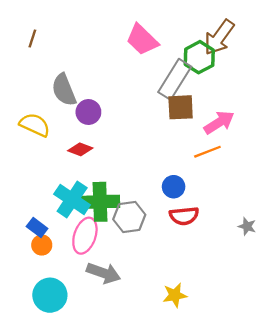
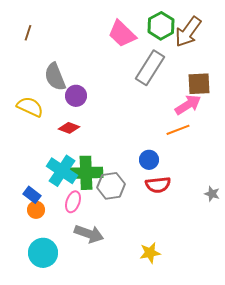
green hexagon: (199, 57) -> (161, 26), moved
brown square: (181, 107) -> (199, 84), moved
pink ellipse: (85, 236) -> (73, 202), size x0.7

